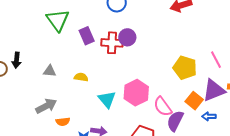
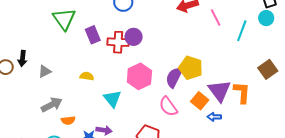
pink line: (216, 60) -> (216, 18), moved
gray triangle: (50, 71) -> (45, 71), moved, turned -32
purple triangle: (214, 90) -> (219, 91), turned -45
pink hexagon: (136, 93) -> (139, 76), moved
purple semicircle: (175, 121) -> (174, 77), moved

